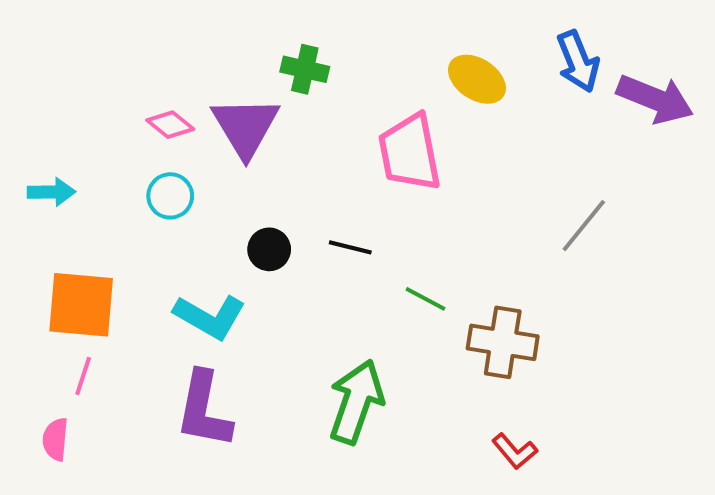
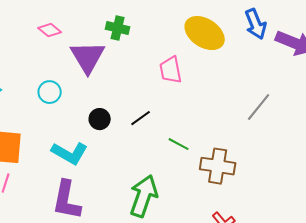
yellow ellipse: (477, 79) -> (205, 33), size x1.4
pink diamond: (170, 125) -> (50, 30), moved
pink trapezoid: (410, 152) -> (171, 70), size x0.7
black line: (350, 247) -> (141, 118), turned -50

